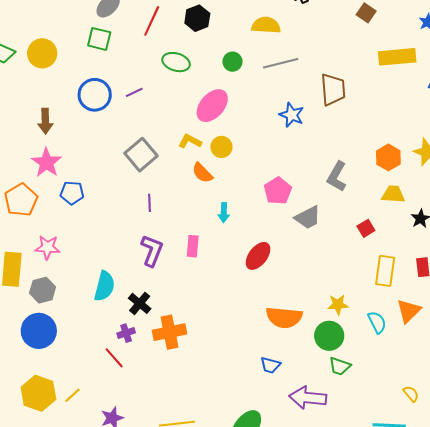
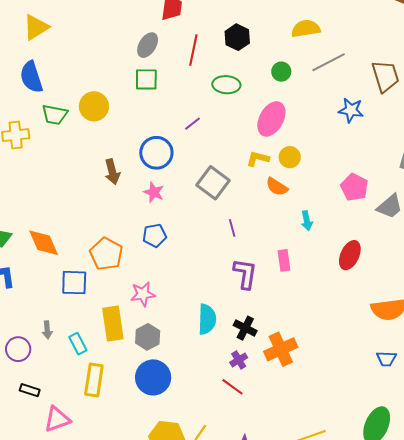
blue circle: (95, 95) -> (156, 153), moved
pink star: (46, 163) -> (154, 192), moved, size x0.7

